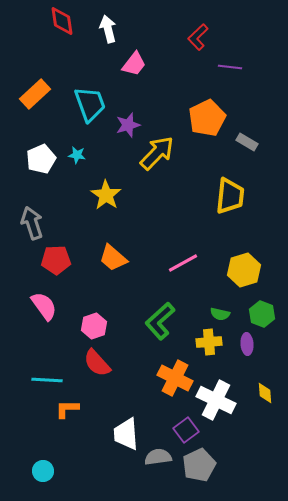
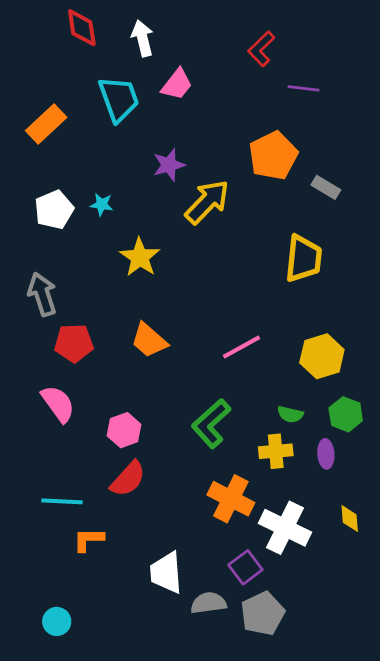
cyan trapezoid: (90, 104) -> (119, 99), moved
red semicircle: (97, 363) -> (128, 479), turned -96

